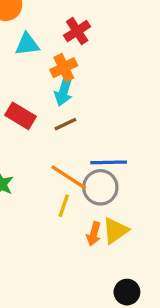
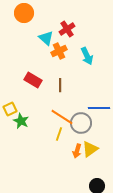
cyan triangle: (27, 44) -> (46, 38), moved, turned 49
cyan arrow: (64, 91) -> (87, 56), moved, turned -42
brown line: (65, 124) -> (60, 85), turned -64
blue line: (109, 162) -> (99, 108), moved

